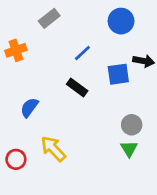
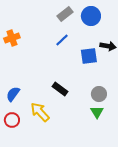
gray rectangle: (49, 18) -> (65, 14), moved
black rectangle: (77, 88) -> (60, 89), moved
blue semicircle: (29, 107) -> (13, 94), moved

